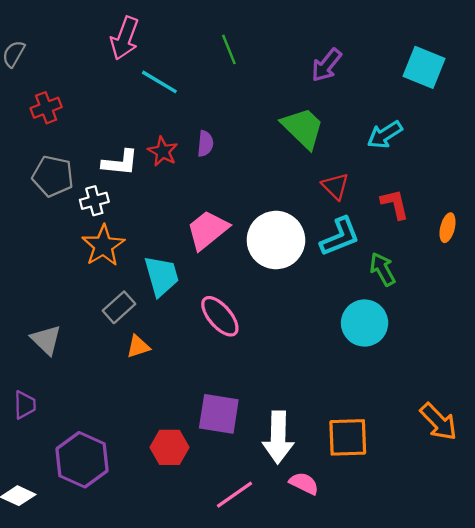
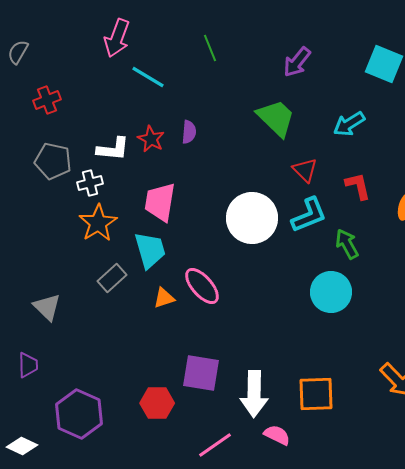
pink trapezoid: (208, 230) -> (160, 202), moved, turned -42
orange triangle: (138, 347) -> (164, 298), moved

